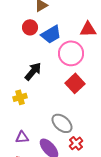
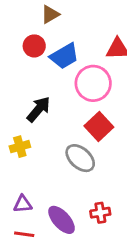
gray ellipse: (62, 123) -> (80, 158), moved
red cross: (76, 143) -> (100, 213), turned 32

